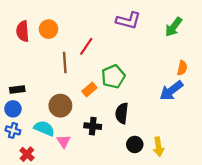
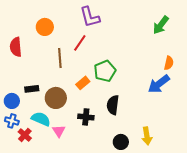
purple L-shape: (128, 20) -> (90, 17), moved, turned 60
red semicircle: (23, 31) -> (16, 47), moved
black rectangle: (17, 89) -> (32, 89), moved
black circle: (135, 144) -> (121, 142), moved
red cross: (27, 154) -> (25, 135), moved

